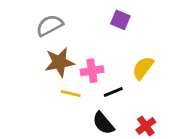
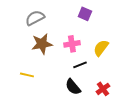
pink cross: (92, 71) -> (72, 44), moved
yellow line: (71, 93) -> (27, 75), moved

